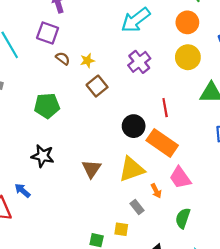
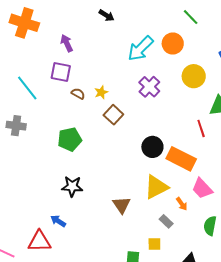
orange circle: (187, 22) -> (173, 44), moved
red line: (165, 108) -> (201, 128), moved
brown triangle: (91, 169) -> (122, 205), moved

